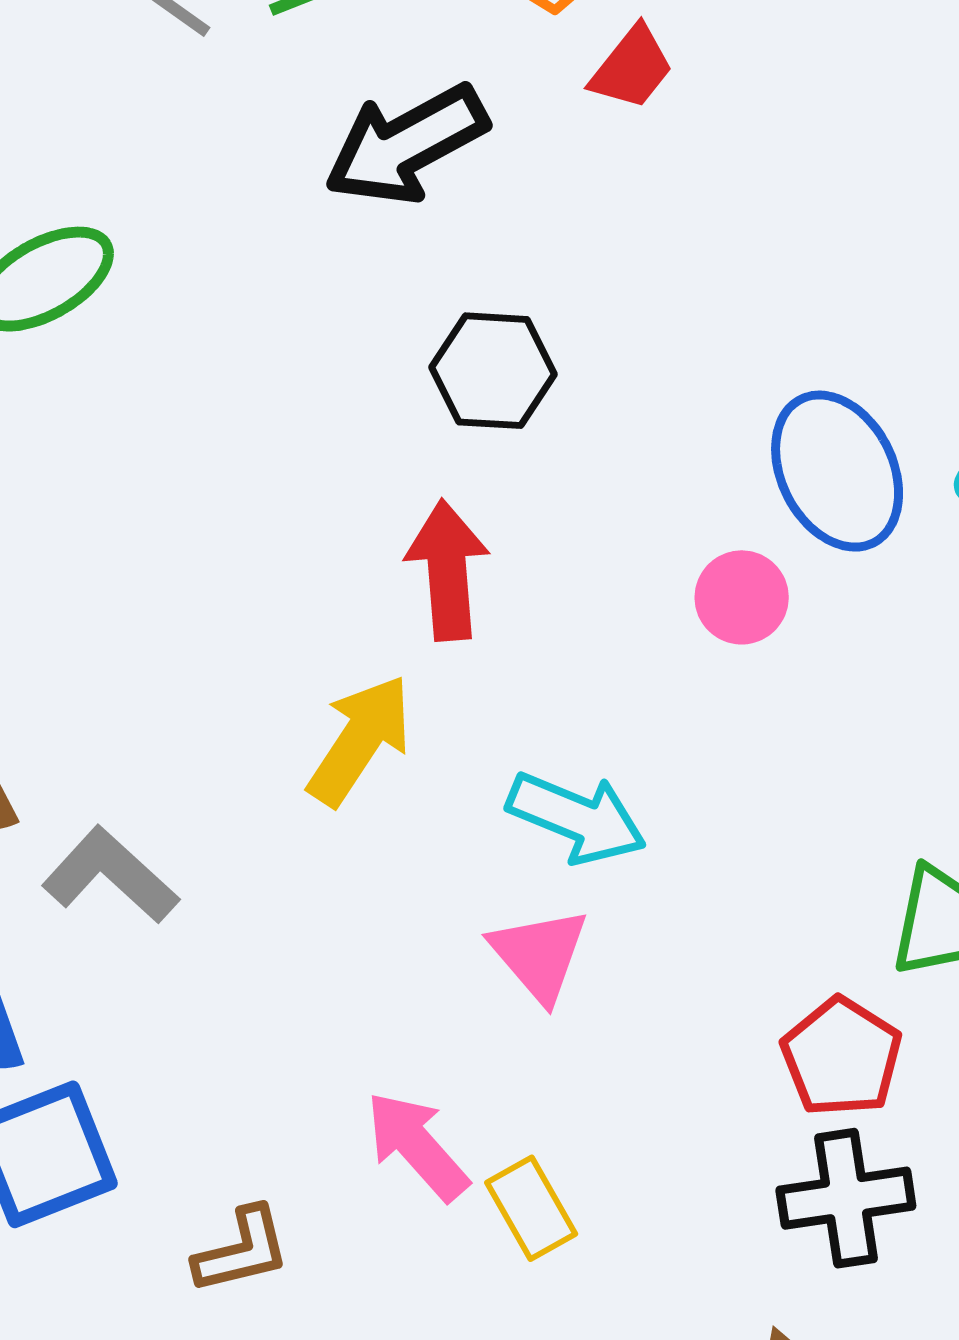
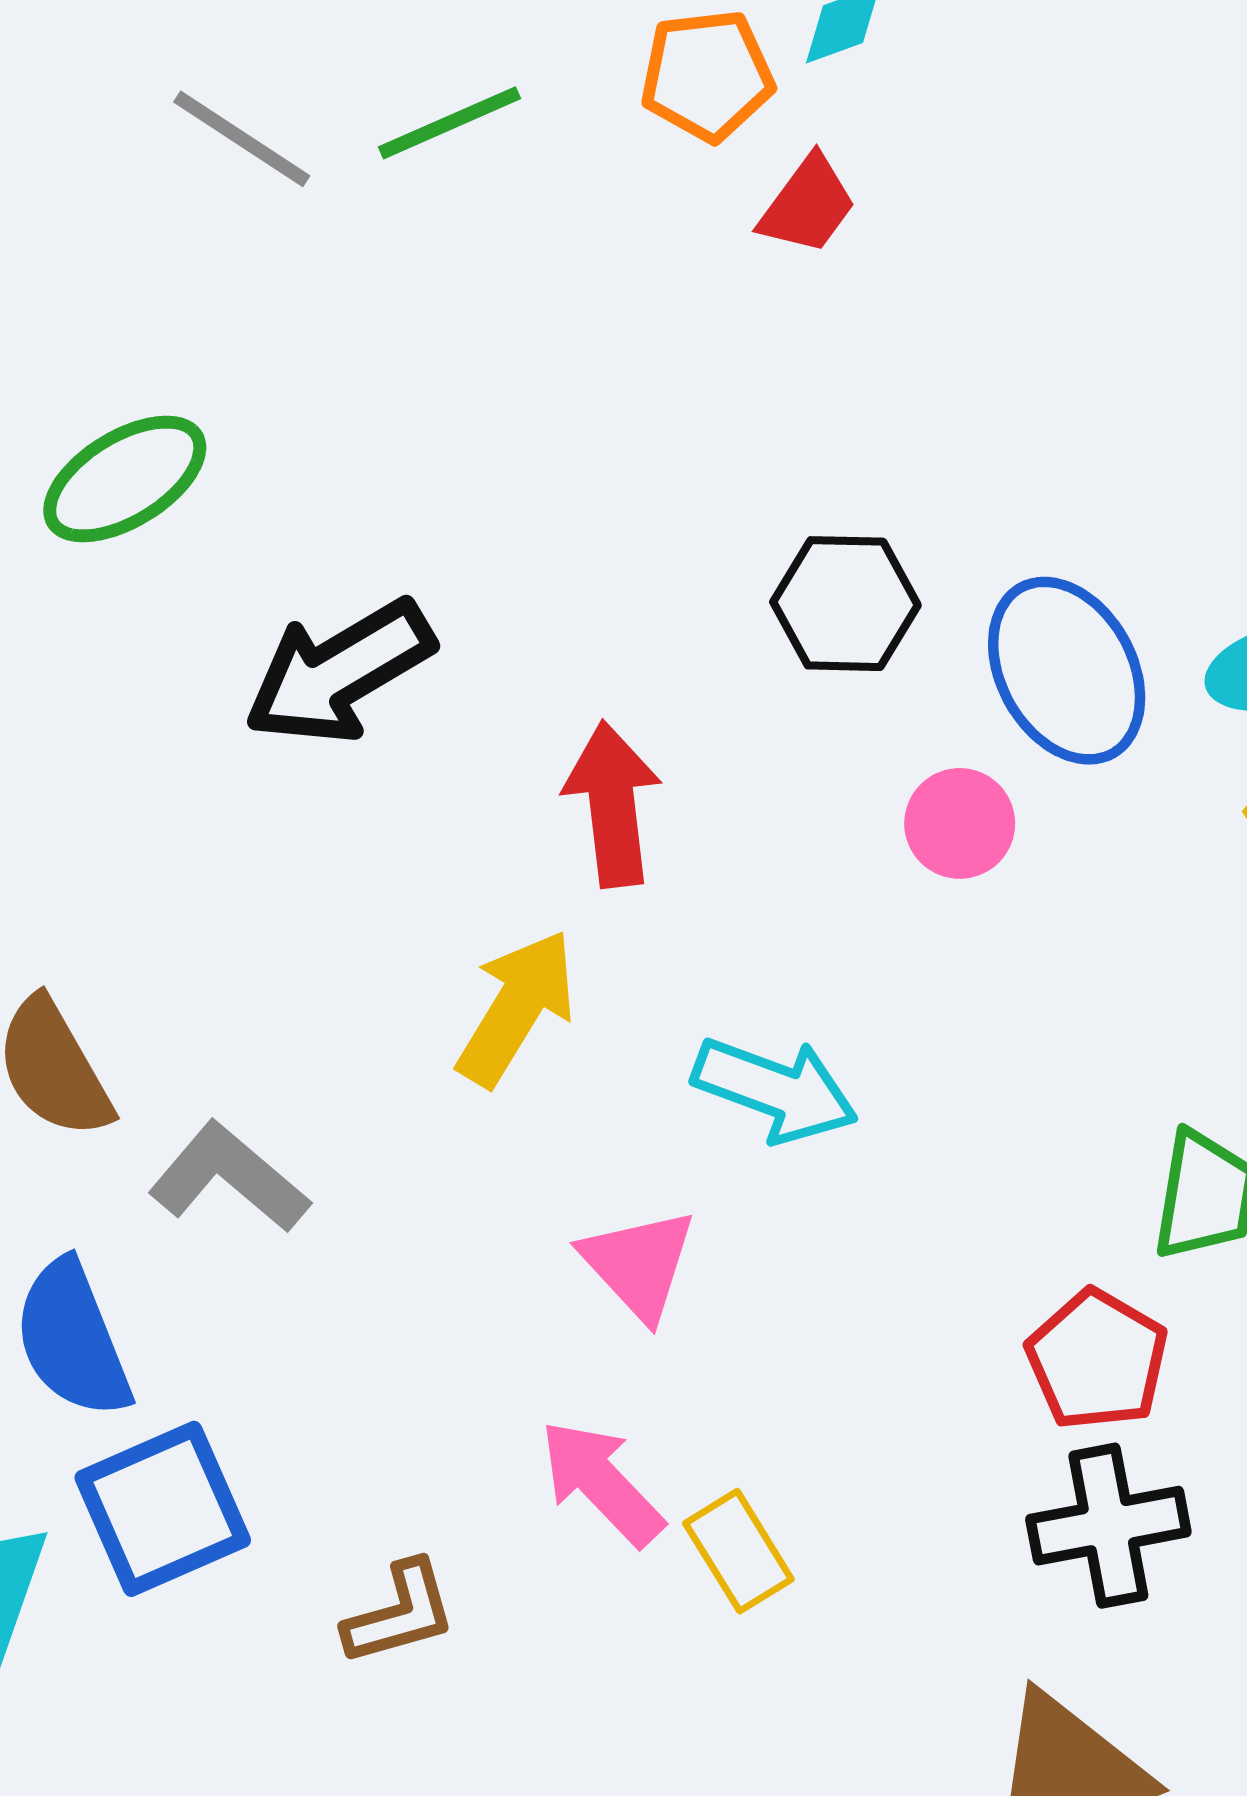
black arrow: (406, 145) -> (339, 672), moved
black hexagon: (493, 371) -> (845, 604), moved
pink triangle: (539, 955) -> (639, 1264), moved

